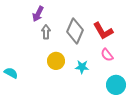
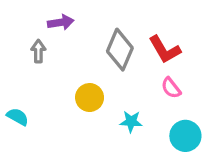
purple arrow: (38, 14) -> (61, 22), turned -126
gray arrow: (46, 32) -> (38, 51), moved
cyan star: (82, 67) -> (131, 121), moved

